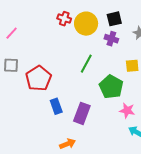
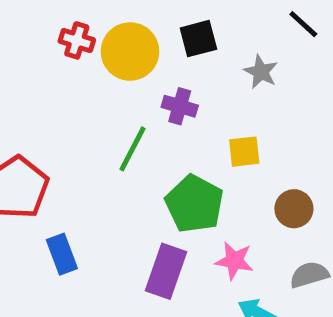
purple cross: (111, 39) -> (180, 106), moved
purple rectangle: (82, 113) -> (166, 271), moved

